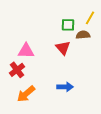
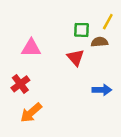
pink triangle: (26, 51) -> (31, 48), moved
blue arrow: (65, 87) -> (102, 90), moved

